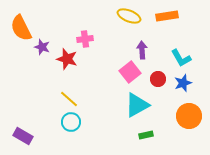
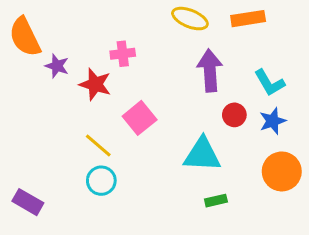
purple arrow: (142, 50) -> (210, 71), size x1.5
pink square: (130, 72) -> (140, 118), moved
cyan triangle: (137, 105) -> (202, 155), turned 32

